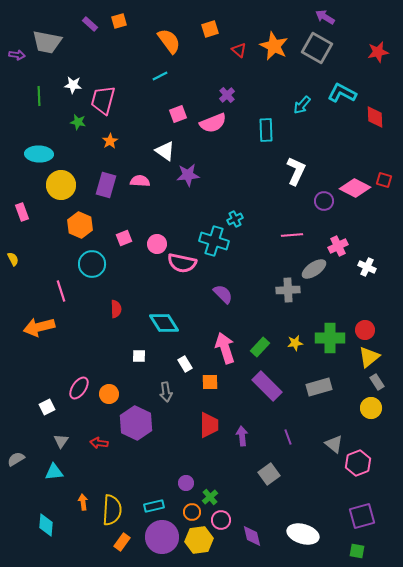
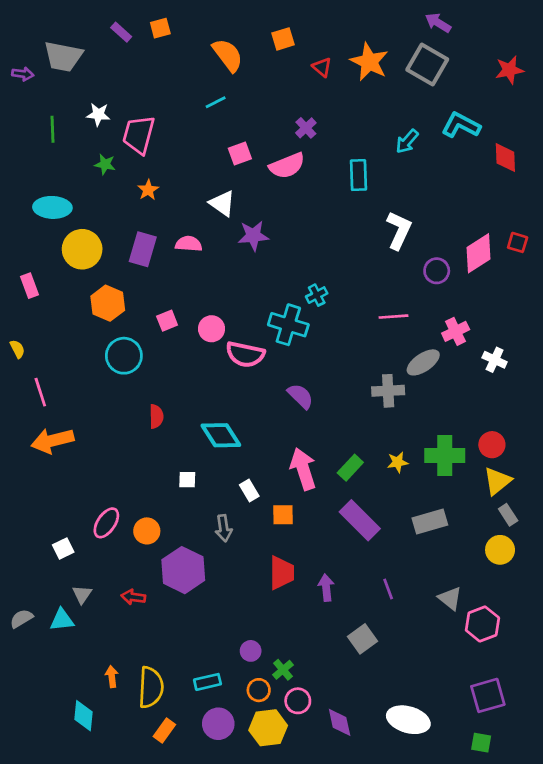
pink diamond: (355, 188) -> (478, 253), turned -60
pink line: (61, 291) -> (40, 392), moved
cyan triangle: (54, 472) -> (62, 620), moved
cyan diamond: (46, 525) -> (83, 716), moved
purple circle: (162, 537) -> (218, 724), size x0.7

